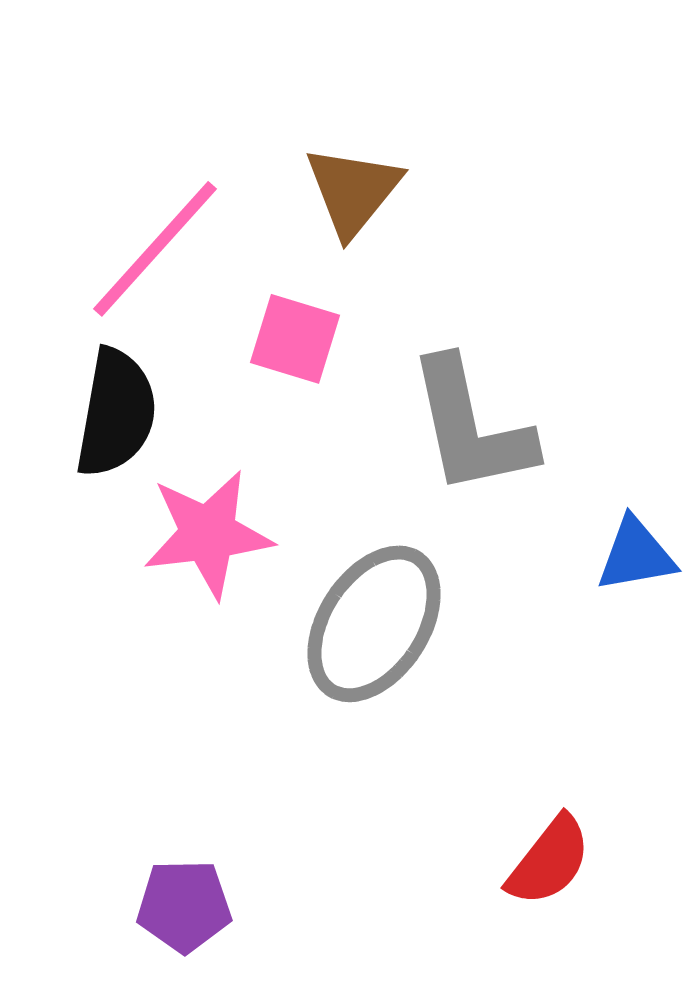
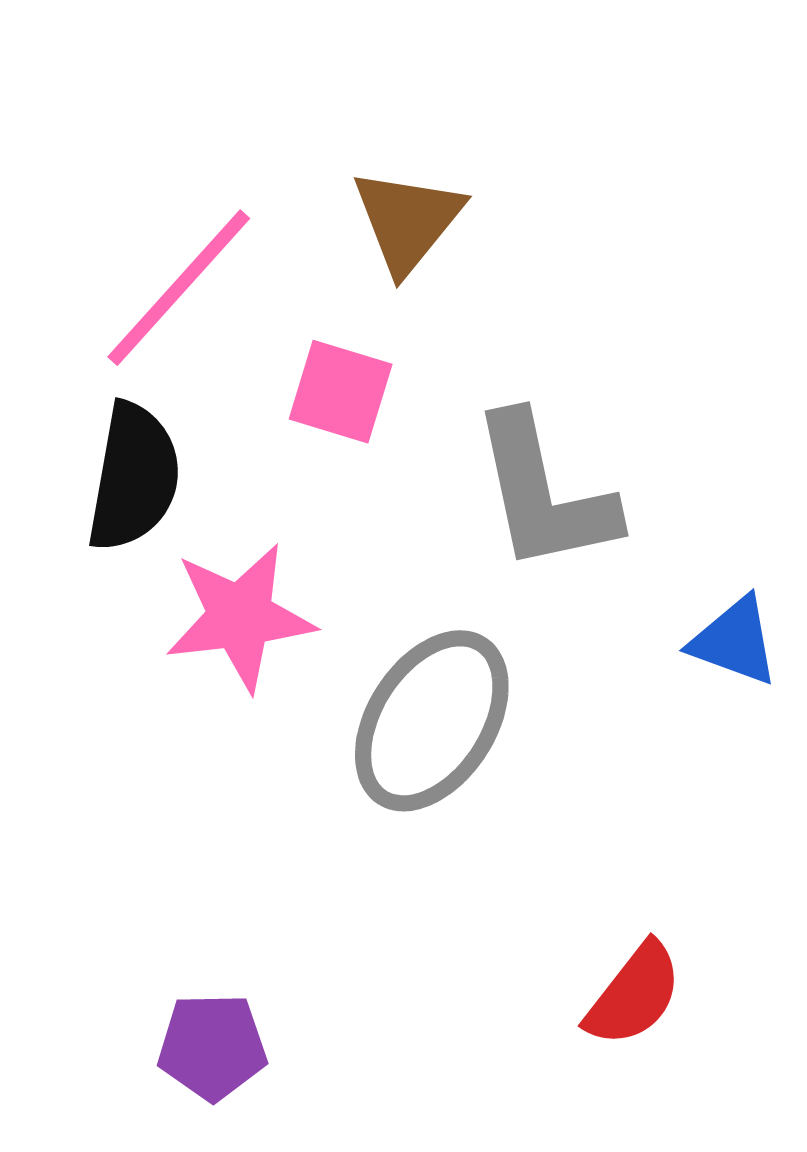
blue triangle: (636, 555) -> (734, 641), turned 30

